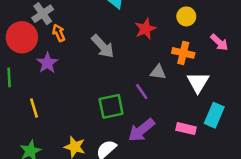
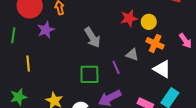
yellow circle: (186, 16) -> (149, 22), moved
gray arrow: (103, 46) -> (92, 37), moved
white triangle: (198, 82) -> (162, 69), turned -42

